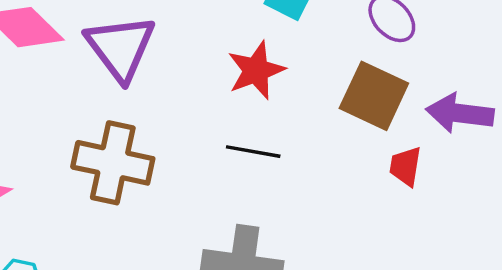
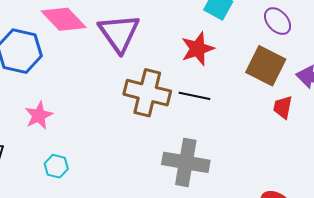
brown cross: (113, 163) -> (147, 93), moved

